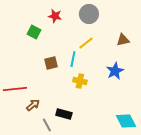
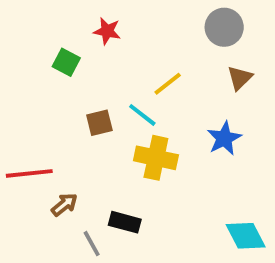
gray circle: (89, 14) -> (224, 27), moved
brown triangle: (123, 40) -> (240, 78), turned -32
cyan line: (73, 59) -> (142, 115), turned -63
yellow cross: (80, 81) -> (156, 158), size x1.5

